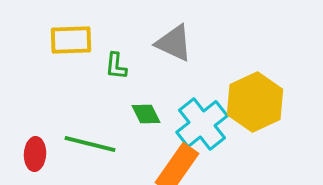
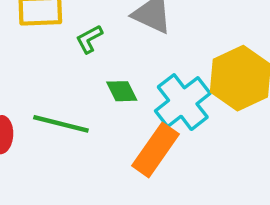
green L-shape: (116, 66) -> (89, 39), turned 56

